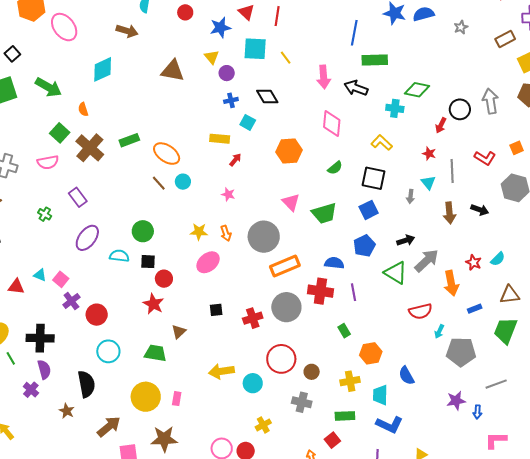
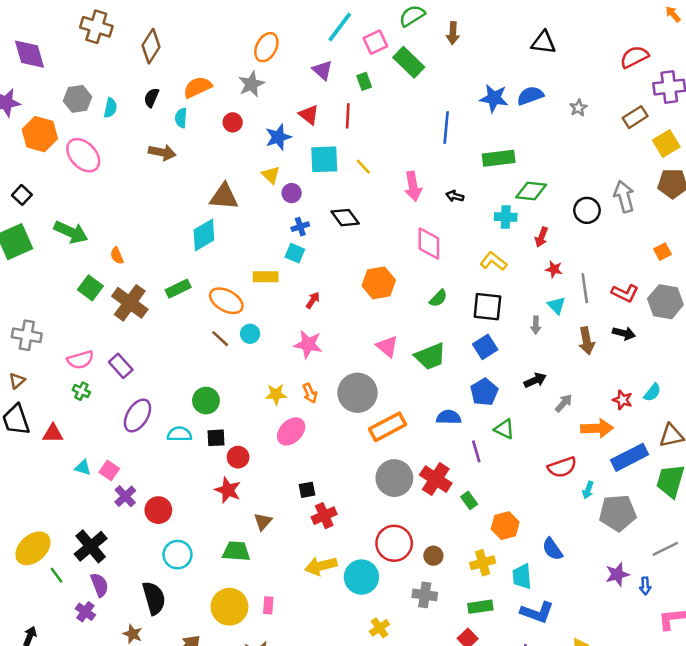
green rectangle: (375, 60) -> (499, 158), moved
cyan diamond: (103, 69) -> (204, 235), moved
black arrow: (356, 88) -> (455, 196), size x0.6
cyan square: (248, 122) -> (295, 253), moved
red arrow: (441, 125) -> (541, 237), moved
yellow rectangle: (220, 139) -> (266, 277), moved
red L-shape: (485, 158) -> (625, 293), moved
pink semicircle: (48, 162) -> (80, 360), moved
pink star: (228, 194) -> (308, 344), size x1.6
gray arrow: (427, 261) -> (564, 403), size x0.6
green triangle: (396, 273) -> (504, 429), moved, size x0.7
orange arrow: (451, 283) -> (597, 428), turned -75
red triangle: (16, 287) -> (53, 433), moved
red cross: (320, 291) -> (436, 479), moved, turned 30
blue rectangle: (475, 309) -> (629, 457), size x2.0
red cross: (253, 318) -> (324, 516), moved
black cross: (40, 338) -> (91, 546), turned -36
cyan circle: (253, 383) -> (361, 577), size x1.4

